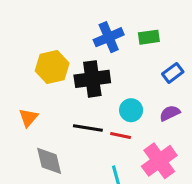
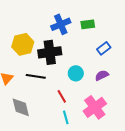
black line: (88, 128) -> (36, 76), moved
red line: (121, 135) -> (62, 96), moved, turned 48

